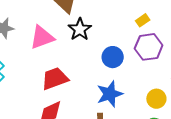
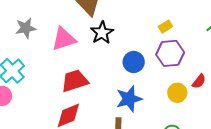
yellow circle: (156, 99) -> (177, 93), moved

